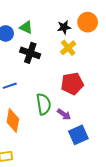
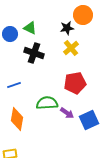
orange circle: (88, 22) -> (83, 15), moved
green semicircle: (44, 104) -> (47, 103), turned -85
blue square: (78, 135) -> (89, 120), moved

